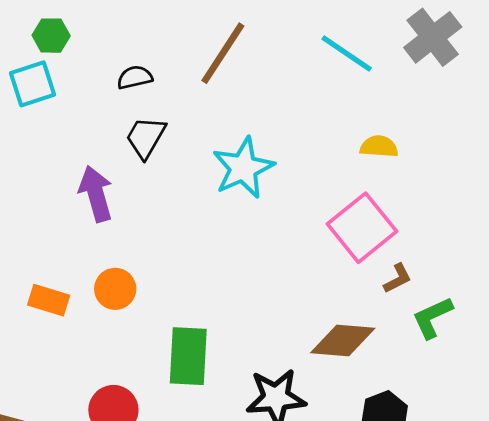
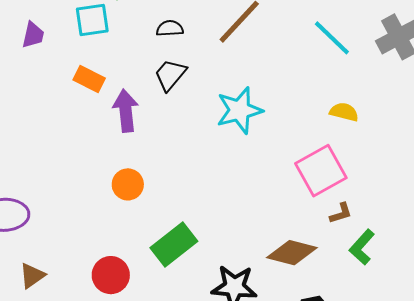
orange rectangle: (49, 300) -> (89, 79), moved
green L-shape: (432, 317) -> (362, 247), turned -33
green rectangle: (188, 356) -> (174, 244), turned 39

